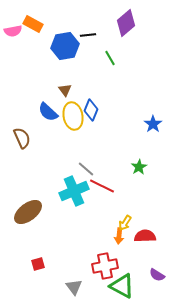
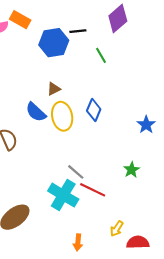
brown triangle: (65, 90) -> (54, 89), turned 40
blue diamond: (91, 110) -> (94, 110), moved
cyan cross: (74, 191) -> (63, 195), turned -36
orange arrow: (119, 236) -> (78, 242), moved

